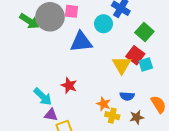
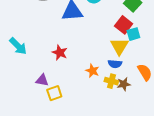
yellow triangle: (122, 65) -> (119, 46), moved
cyan arrow: (43, 97) -> (18, 46), moved
yellow cross: (112, 116) -> (111, 81), moved

